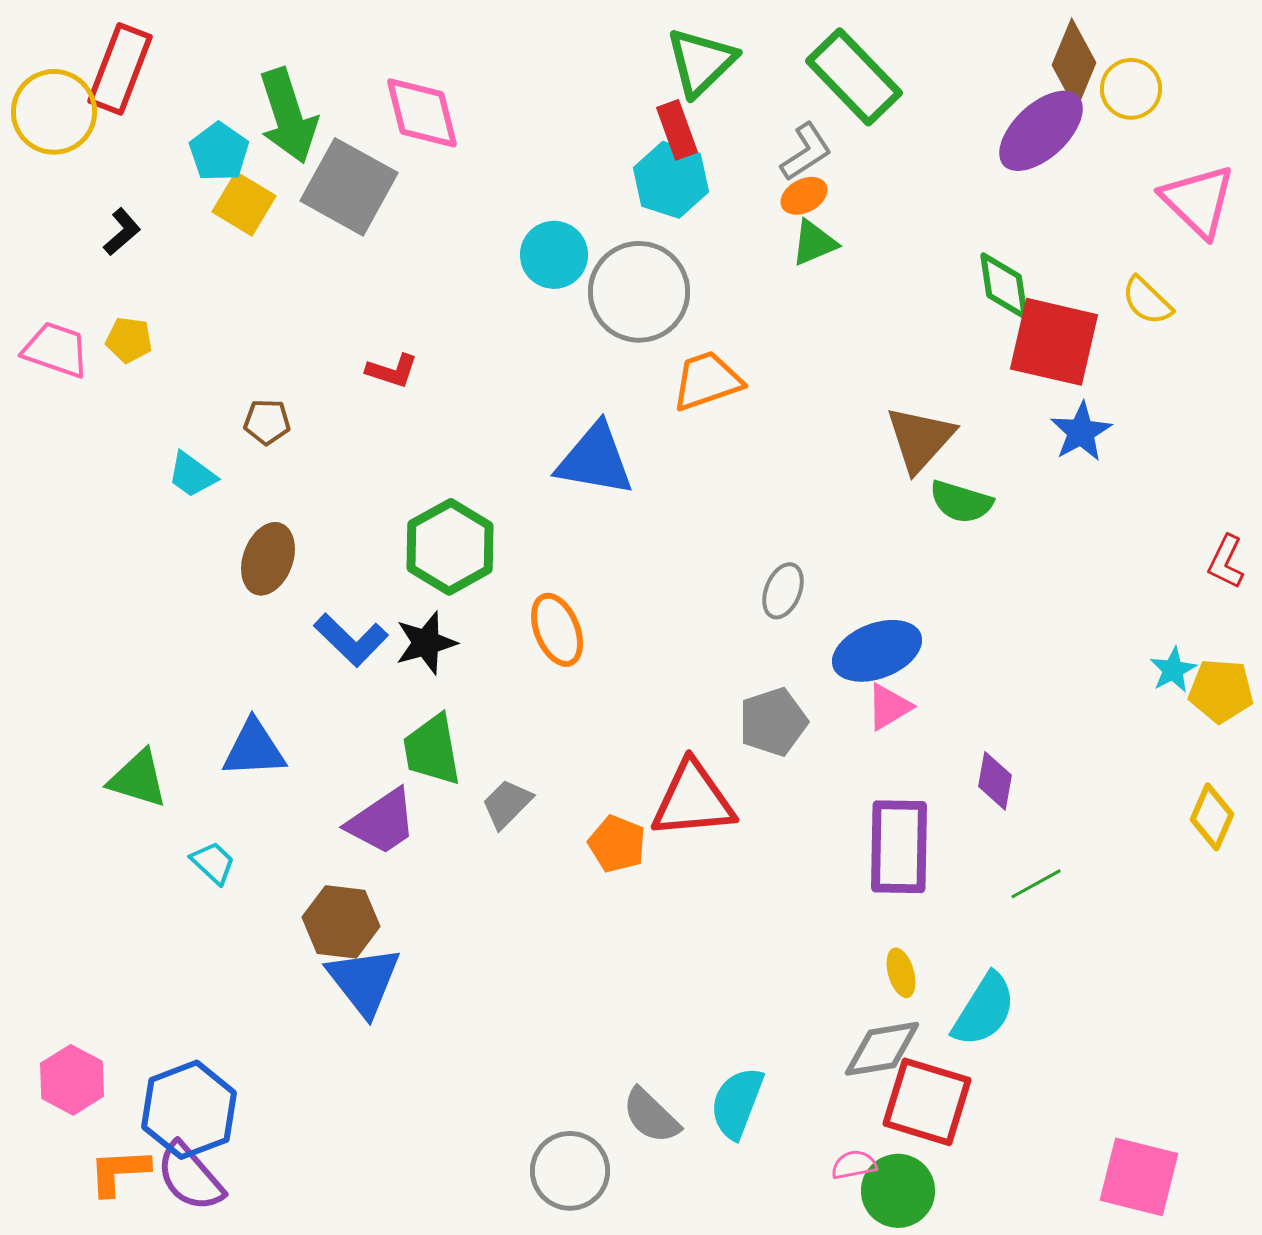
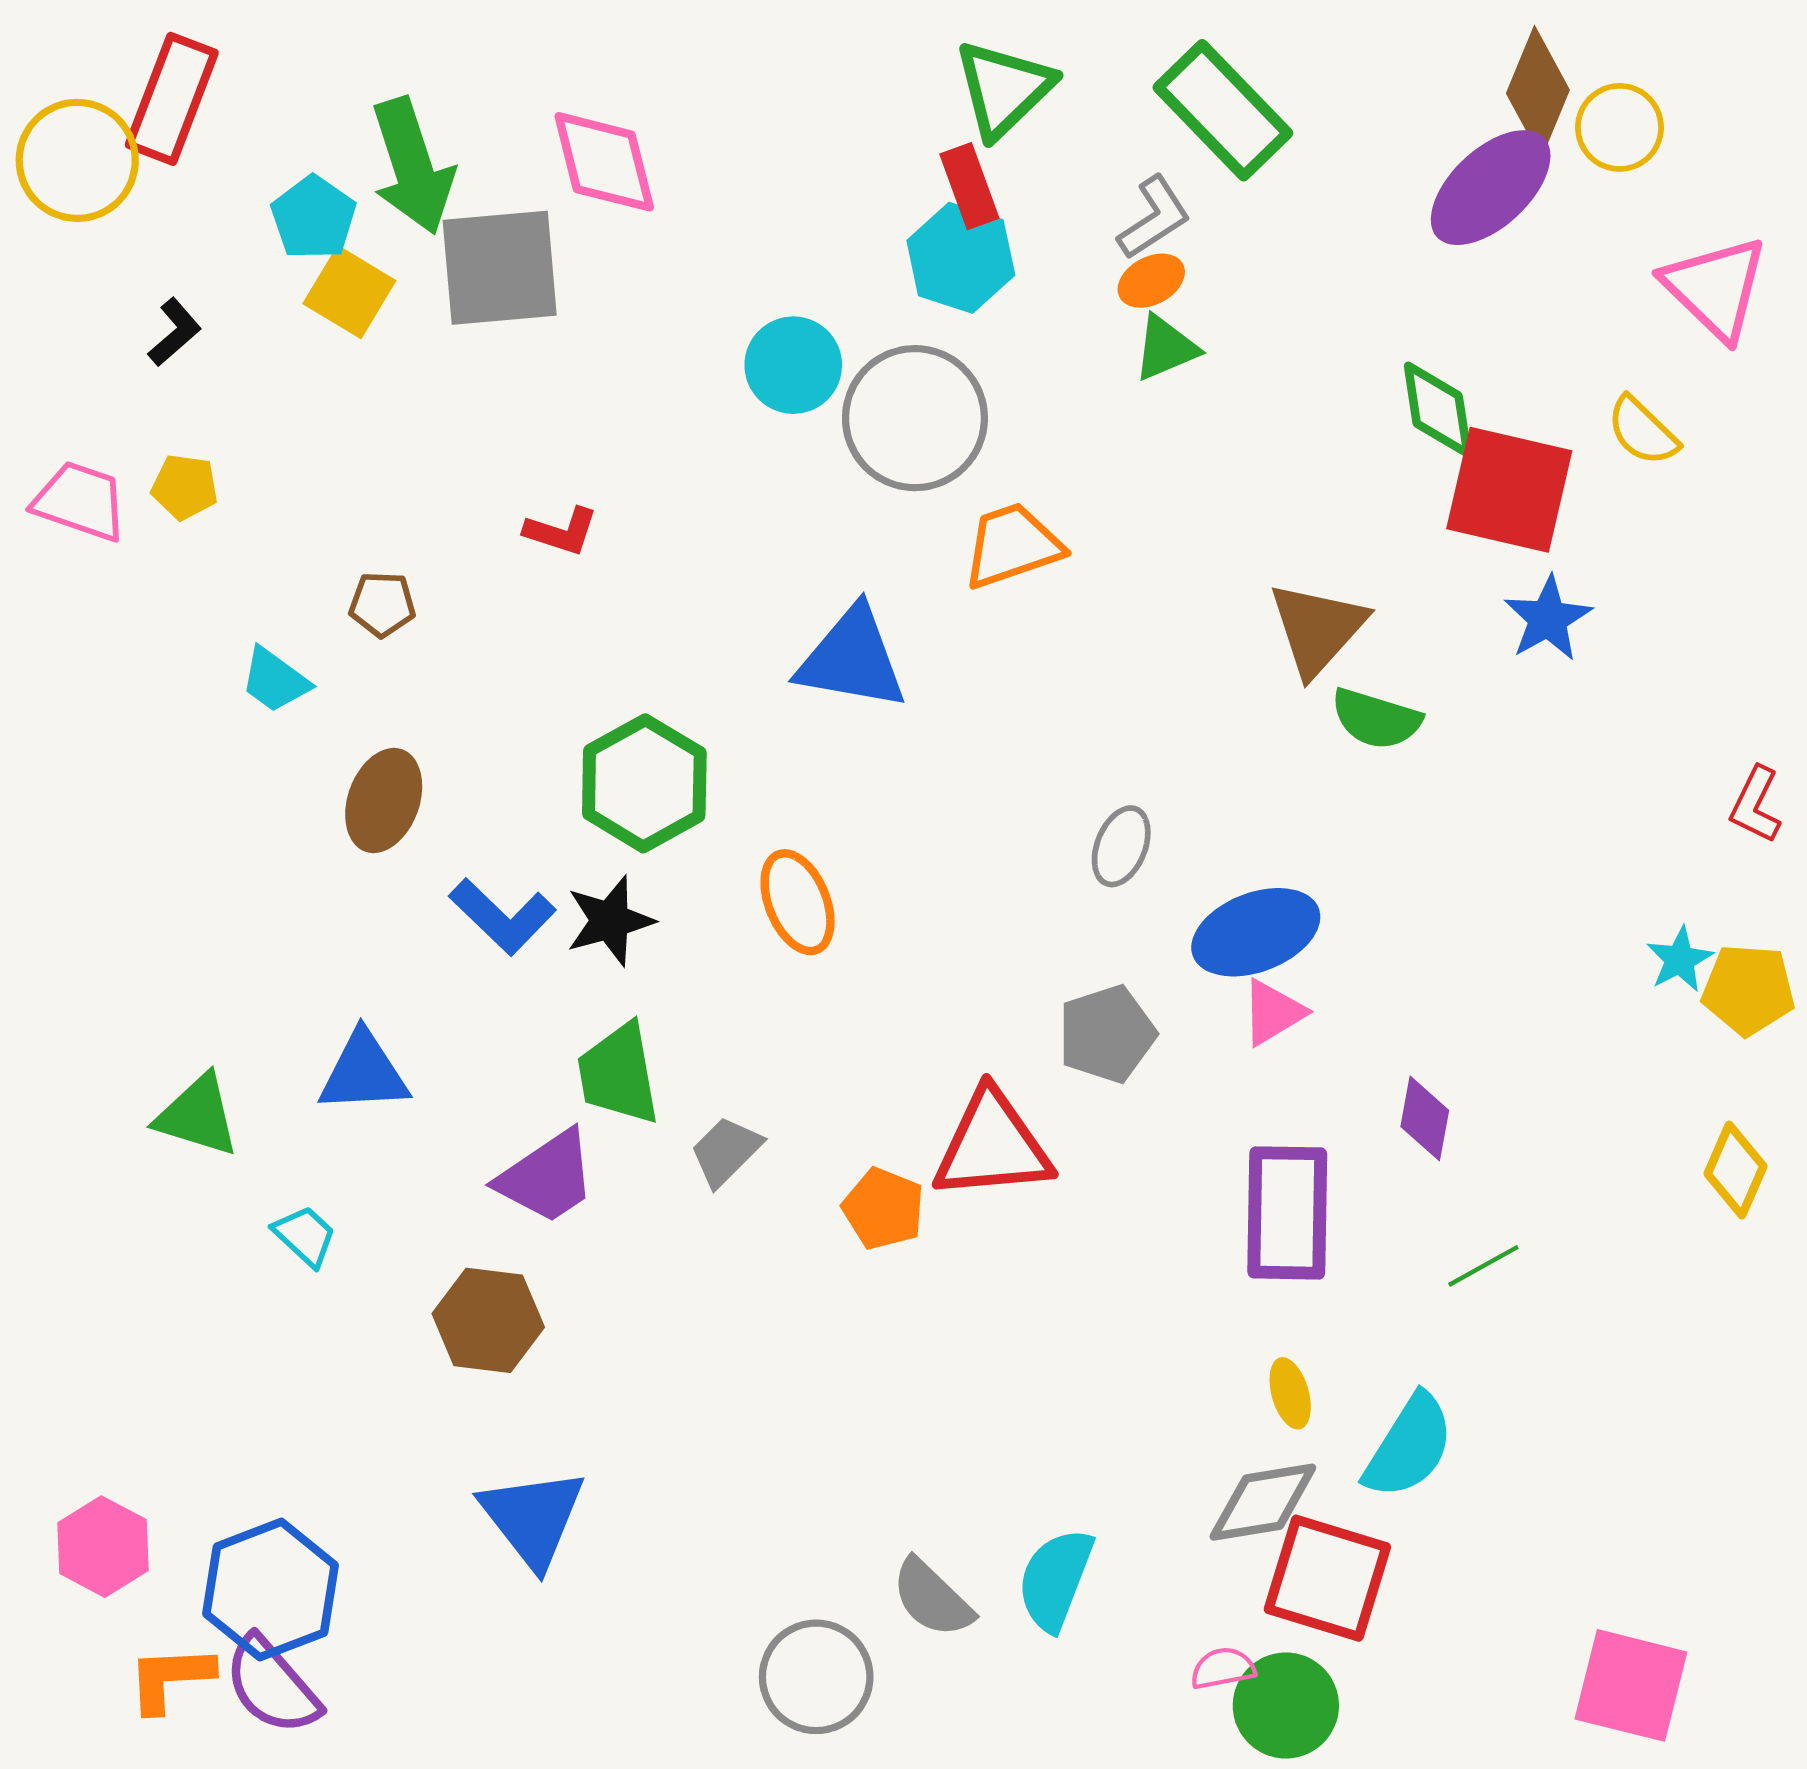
gray square: (349, 187) -> (500, 268), turned -34
blue triangle: (364, 981) -> (533, 1518), moved

